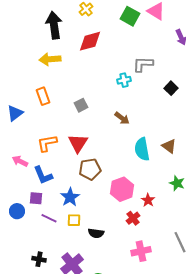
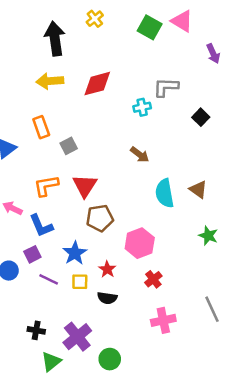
red diamond: (90, 41) -> (97, 84), moved
gray square: (81, 105) -> (69, 146), moved
purple square: (36, 198) -> (32, 254), turned -32
red star: (148, 200) -> (107, 269), moved

